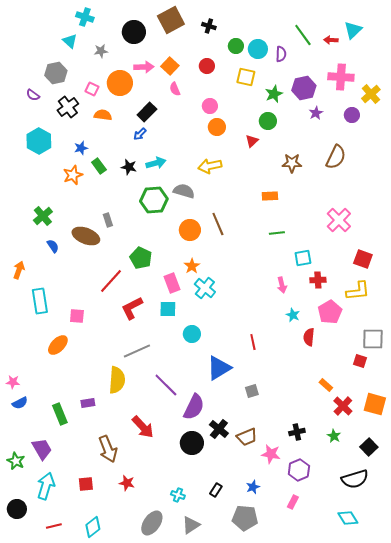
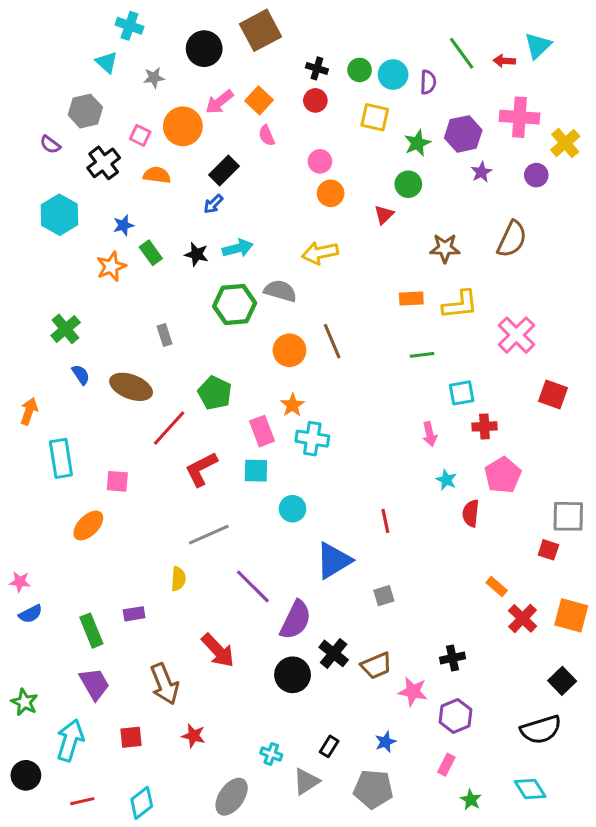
black cross: (209, 26) -> (317, 68), moved
pink arrow: (144, 67) -> (219, 102), turned 144
brown ellipse: (86, 236) -> (131, 387), moved
cyan cross: (205, 288) -> (312, 439), turned -30
yellow L-shape: (358, 291) -> (460, 305), moved
yellow semicircle: (117, 380) -> (178, 579), size x0.6
green star: (334, 436) -> (471, 800), moved
purple trapezoid: (42, 449) -> (94, 684), moved
gray triangle: (191, 525) -> (306, 781), moved

